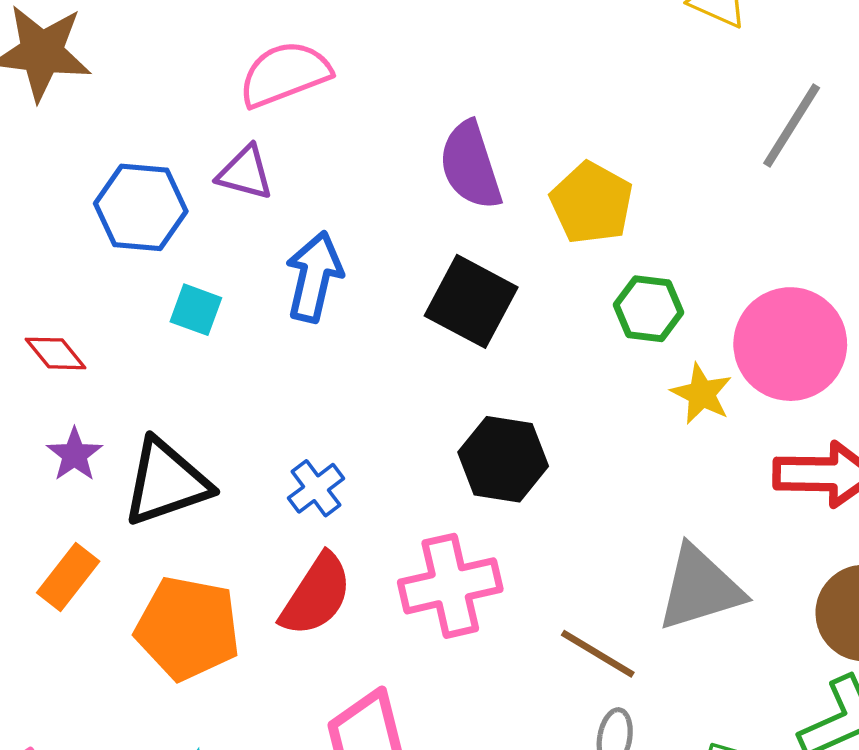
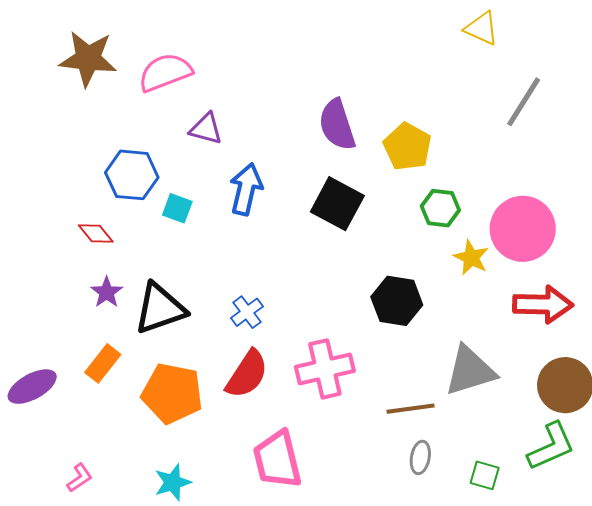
pink semicircle: (285, 74) -> (165, 72), moved
blue hexagon: (141, 207) -> (132, 175), moved
black hexagon: (503, 459) -> (397, 301), moved
brown line: (598, 654) -> (411, 409), turned -39

